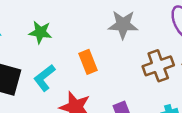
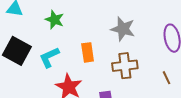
brown cross: (158, 66) -> (125, 66), moved

